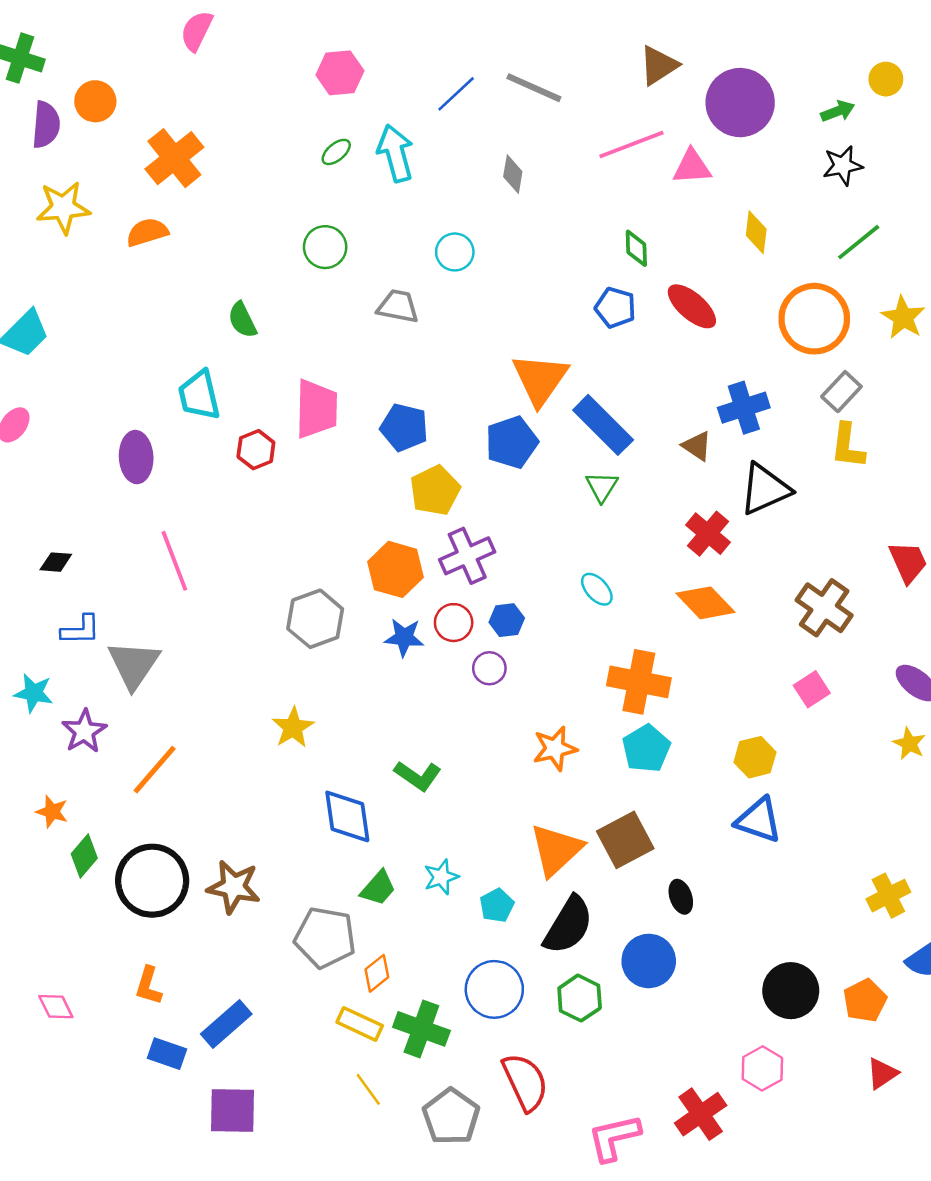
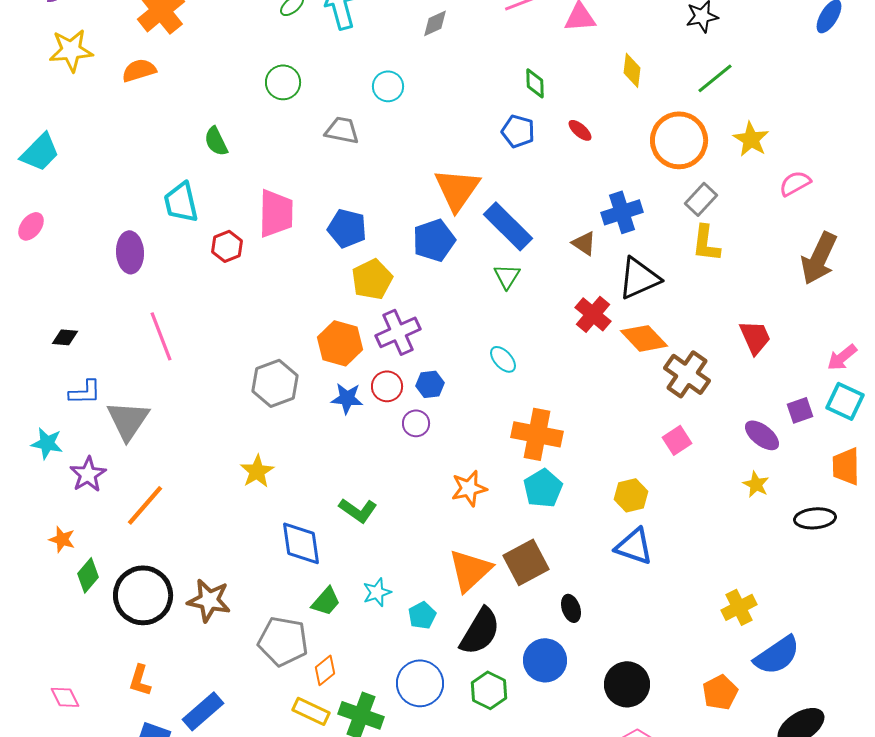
gray diamond: (513, 174) -> (435, 23), turned 56
red ellipse: (692, 306) -> (580, 130), size x0.6
orange diamond: (706, 603) -> (644, 338), moved
black circle: (791, 991) -> (627, 684), moved

